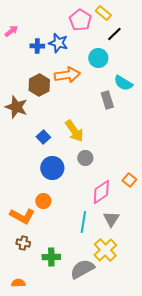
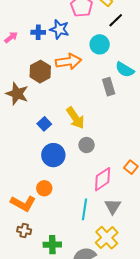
pink arrow: (11, 31) -> (11, 37), moved

